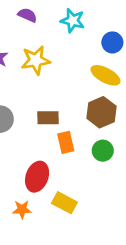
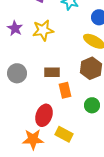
green circle: (103, 151) -> (92, 105), moved
orange star: (22, 210) -> (33, 139), size x1.5

